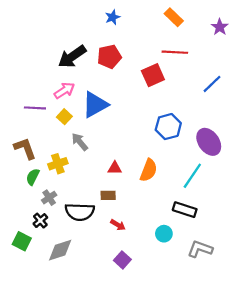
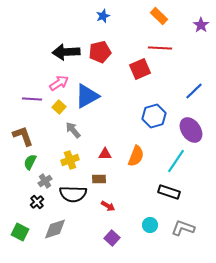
black arrow: (72, 57) -> (66, 52), turned 32
blue line: (212, 84) -> (194, 91), moved
yellow cross: (58, 164) -> (70, 160), moved
cyan circle: (164, 234) -> (150, 225), moved
green square: (22, 241) -> (20, 232), moved

